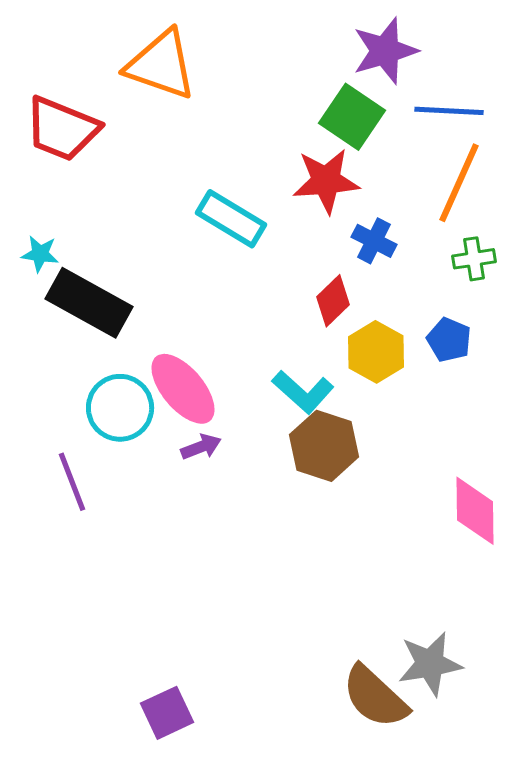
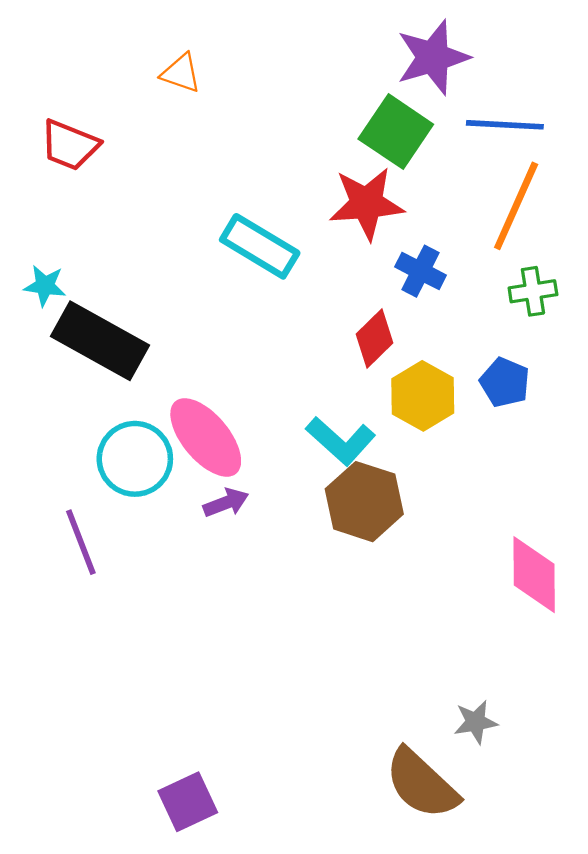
orange triangle: (161, 65) -> (181, 73), size x0.5
red trapezoid: (62, 129) -> (70, 145), size x0.7
gray star: (430, 664) -> (476, 722), moved, size x0.6

